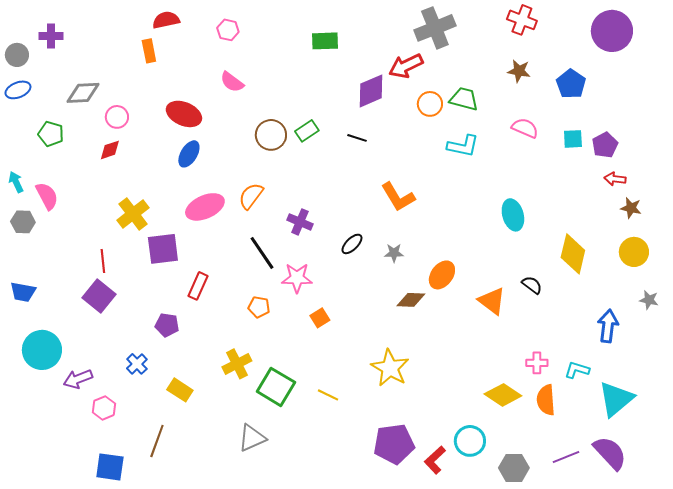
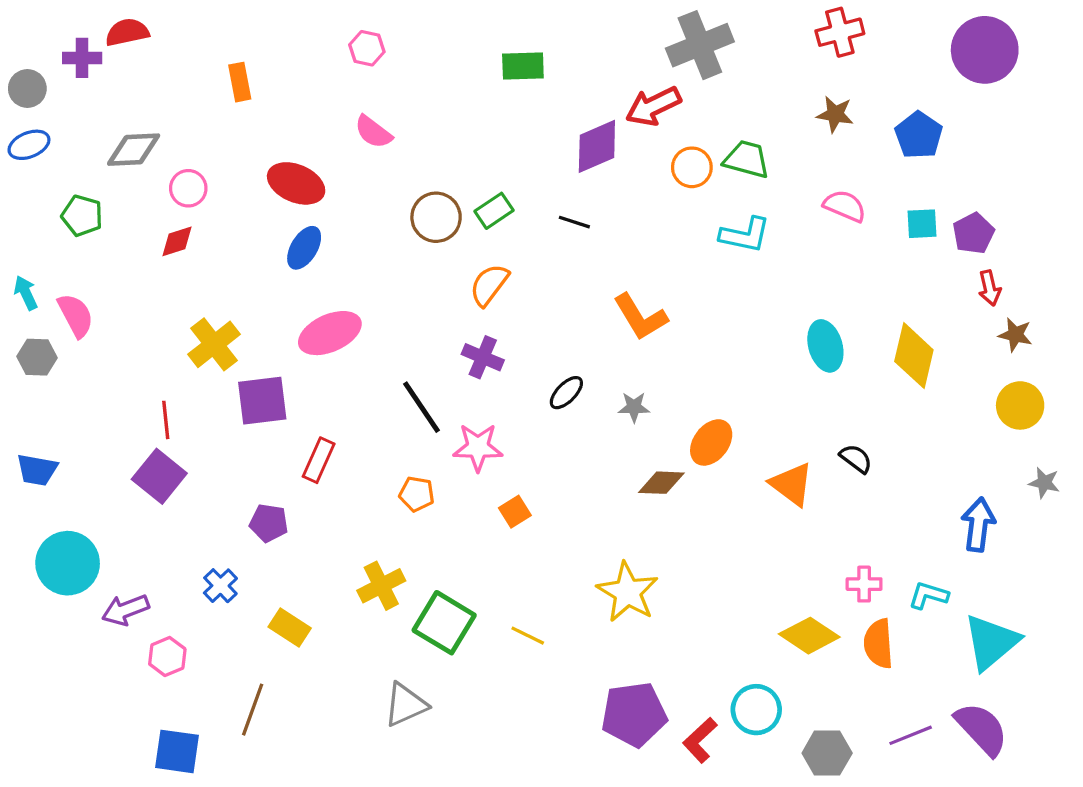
red semicircle: (166, 20) -> (127, 32), moved
red cross: (522, 20) -> (840, 32), turned -36
red arrow: (615, 179) -> (990, 288), turned -110
orange semicircle: (251, 196) -> (489, 285), moved
yellow diamond: (573, 254) -> (914, 356), moved

